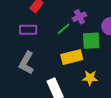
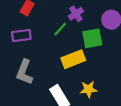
yellow star: (90, 78) -> (89, 89), moved

